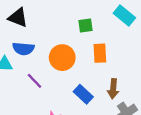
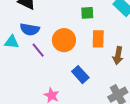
purple line: (34, 81) -> (38, 50), moved
brown arrow: (113, 89) -> (118, 56), moved

